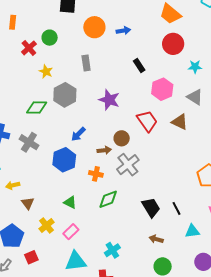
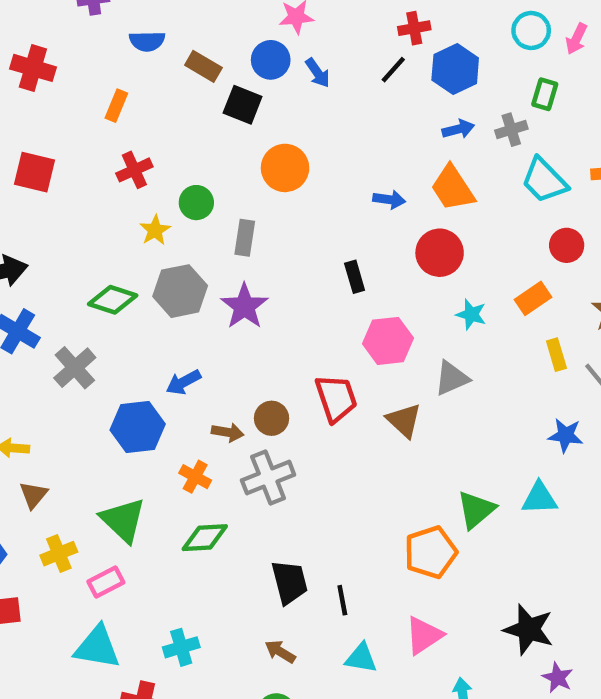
blue arrow: (123, 31) -> (389, 200), moved
green circle: (50, 38) -> (196, 203), moved
gray triangle: (195, 97) -> (452, 378), turned 48
purple star: (109, 100) -> (244, 306), moved
green triangle: (70, 202) -> (123, 520), size x1.6

